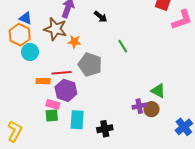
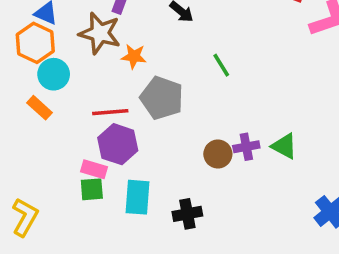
orange rectangle: (43, 81) -> (39, 108), moved, turned 40
purple cross: (139, 106) -> (246, 147), moved
brown circle: (151, 109) -> (218, 154), moved

